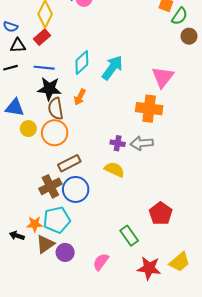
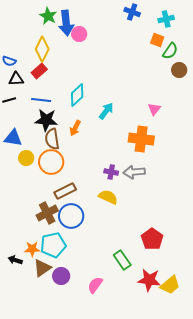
cyan arrow: (112, 68) -> (106, 111), moved, size x0.7
pink triangle: (163, 77) -> (154, 109), size x0.6
red star: (149, 268) -> (149, 280), moved

